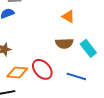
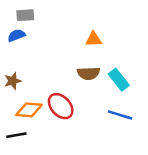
orange triangle: (68, 16) -> (93, 39), turned -32
blue line: (76, 76) -> (120, 115), moved

